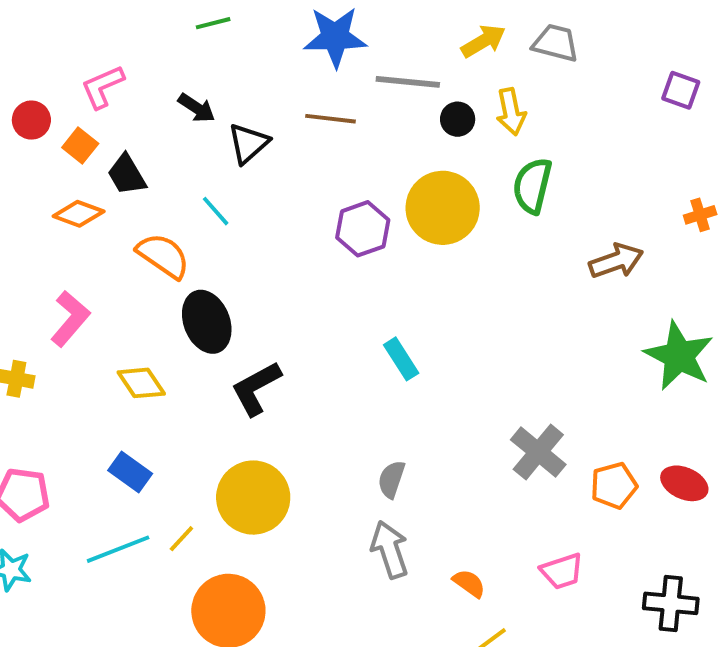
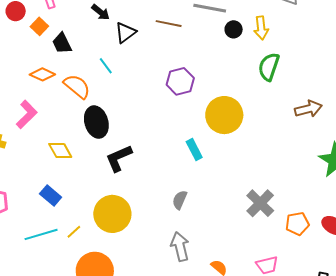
yellow circle: (443, 208) -> (224, 115), moved
orange diamond: (79, 214) -> (42, 74), moved
gray semicircle: (391, 479) -> (180, 200), moved

